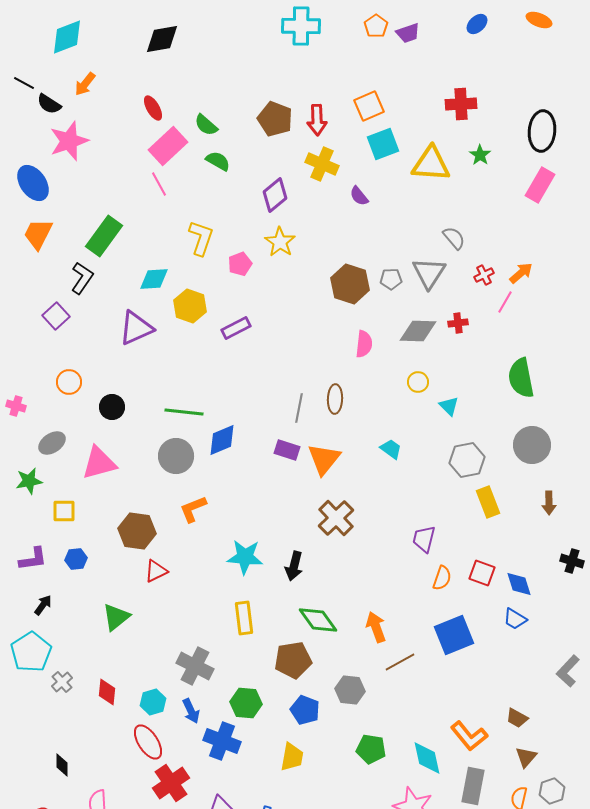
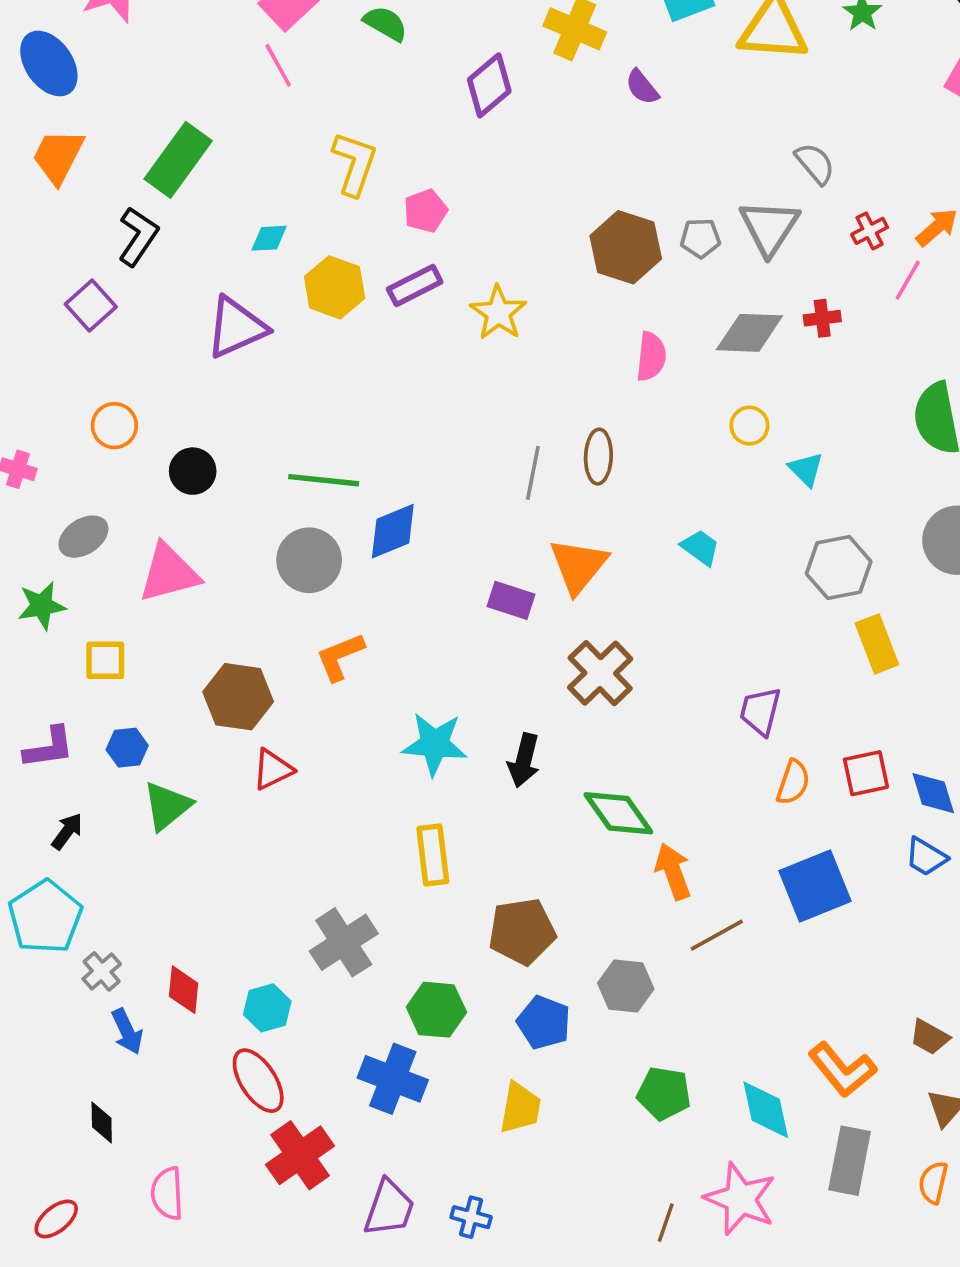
yellow star: (280, 242) -> (498, 313), moved
cyan diamond: (154, 279) -> (269, 238), size x0.7
purple rectangle: (236, 328) -> (415, 285), moved
purple rectangle: (287, 450) -> (511, 600), moved
red square: (482, 573) -> (866, 773), turned -32
green triangle: (116, 617) -> (167, 806), moved
green diamond: (318, 620) -> (618, 813), moved
gray cross: (195, 666) -> (344, 942), turned 30
blue arrow: (191, 711) -> (127, 1032), moved

